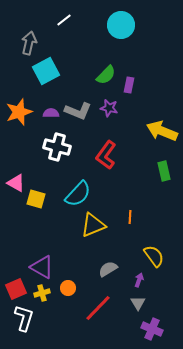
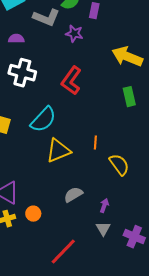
gray L-shape: (78, 111) -> (46, 18), moved
yellow semicircle: (154, 256) -> (119, 165), moved
red line: (98, 308) -> (63, 252), moved
purple cross: (152, 329) -> (134, 237), moved

